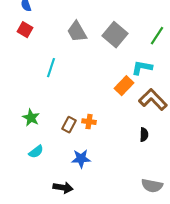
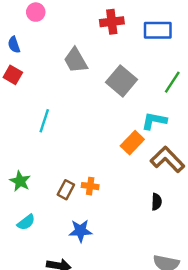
gray trapezoid: (77, 32) -> (76, 60), moved

